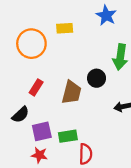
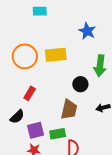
yellow rectangle: (65, 28) -> (56, 55), moved, size x1.5
brown trapezoid: (72, 92) -> (69, 109), moved

